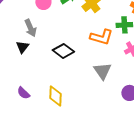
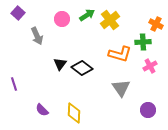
gray arrow: (30, 28) -> (37, 36), moved
black triangle: (22, 47) -> (60, 64), moved

